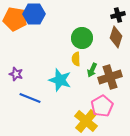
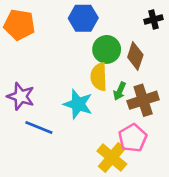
blue hexagon: (34, 14) -> (83, 18), moved
brown diamond: (116, 37) -> (135, 56), moved
yellow semicircle: (76, 59) -> (99, 77), size x1.5
purple star: (16, 74) -> (21, 96), size x1.5

